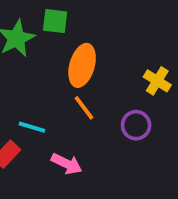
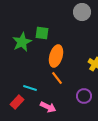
purple circle: (136, 125) -> (84, 96), moved

